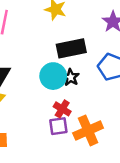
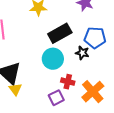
black star: (71, 77) -> (82, 53), moved
purple square: (58, 126) -> (56, 98), moved

